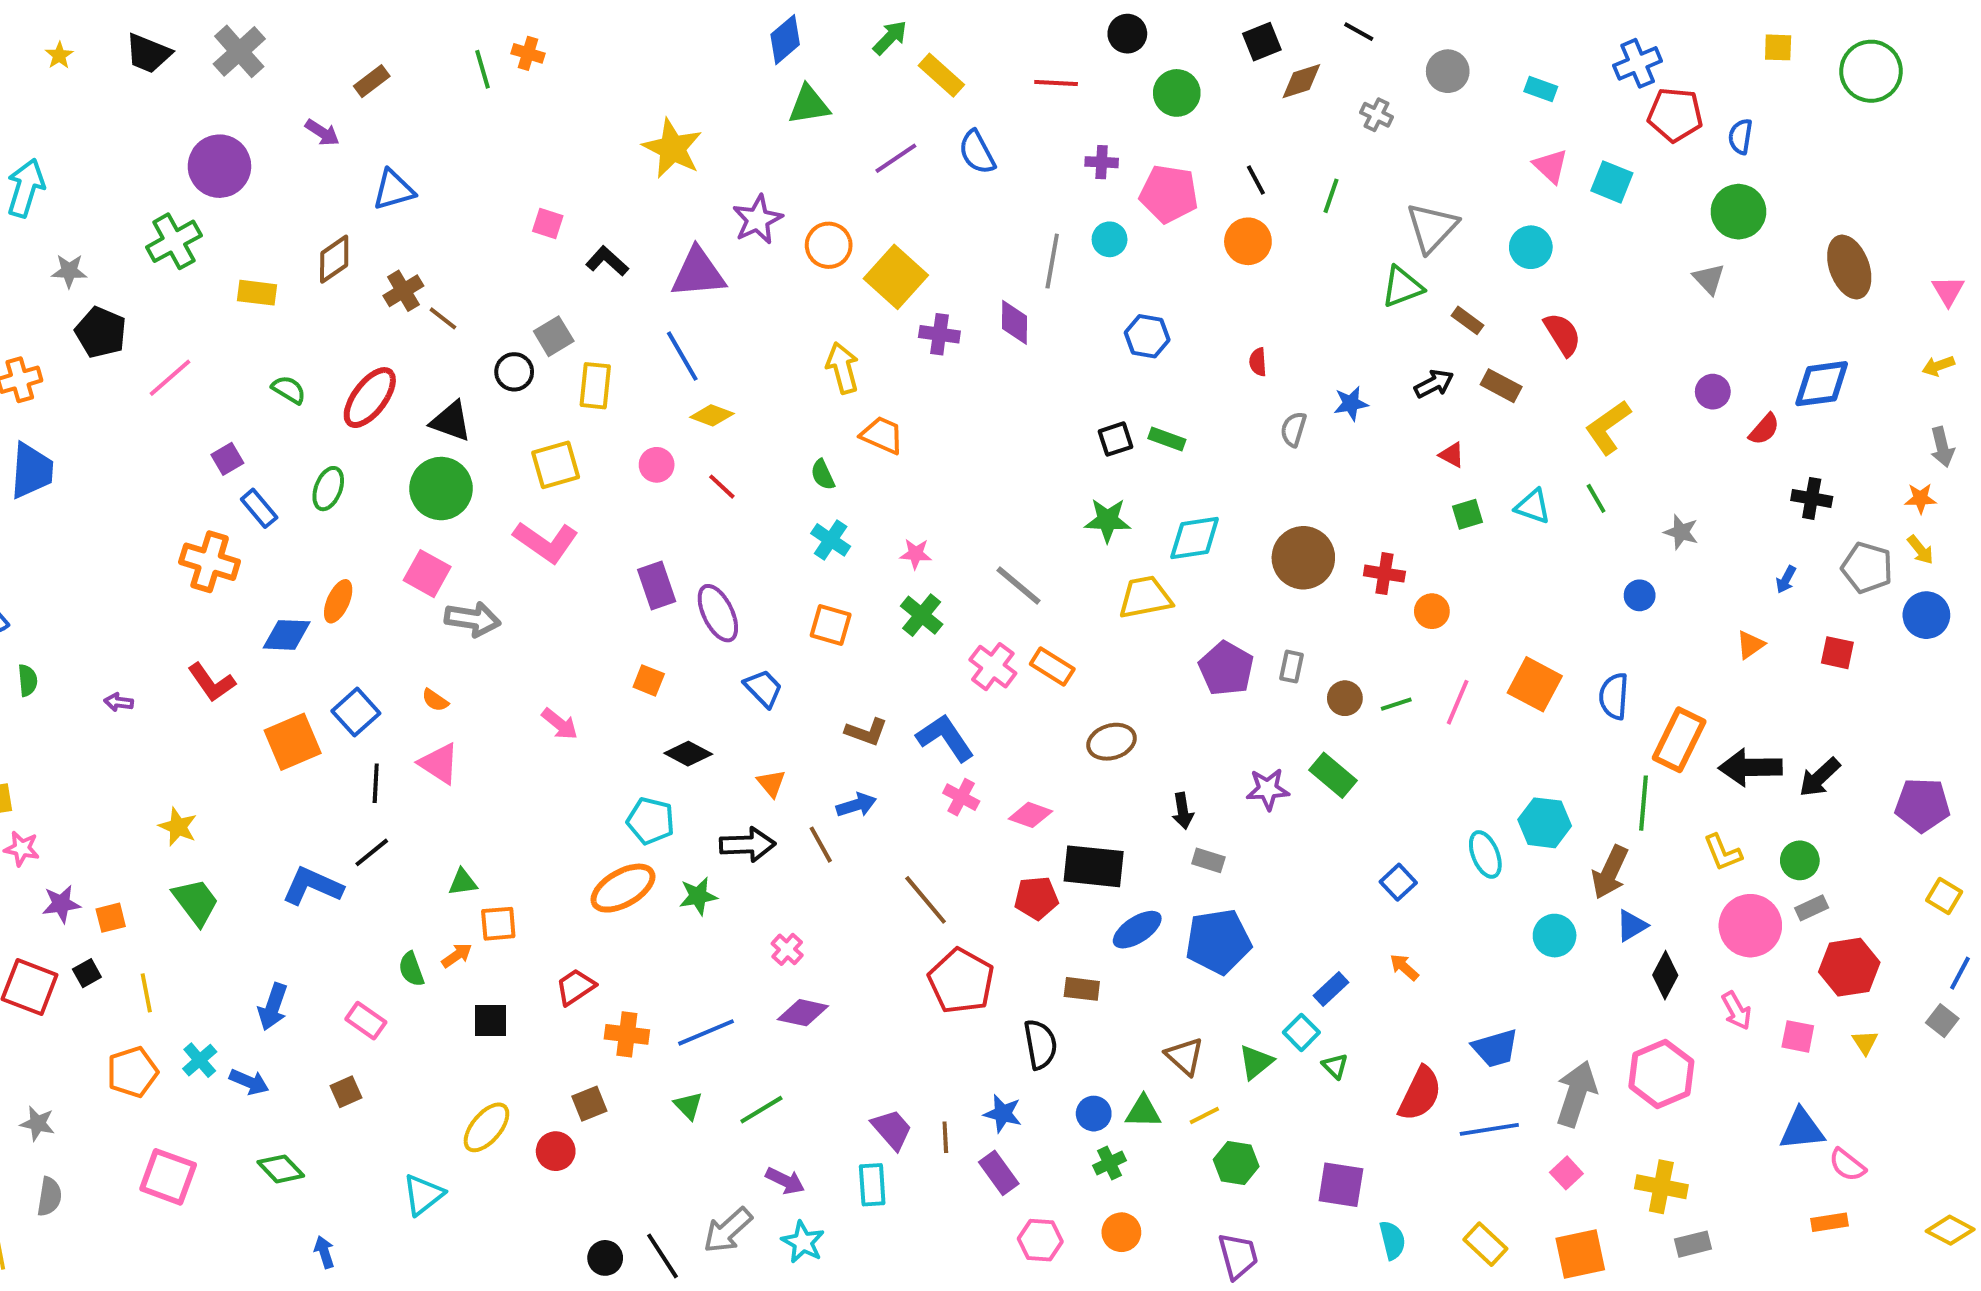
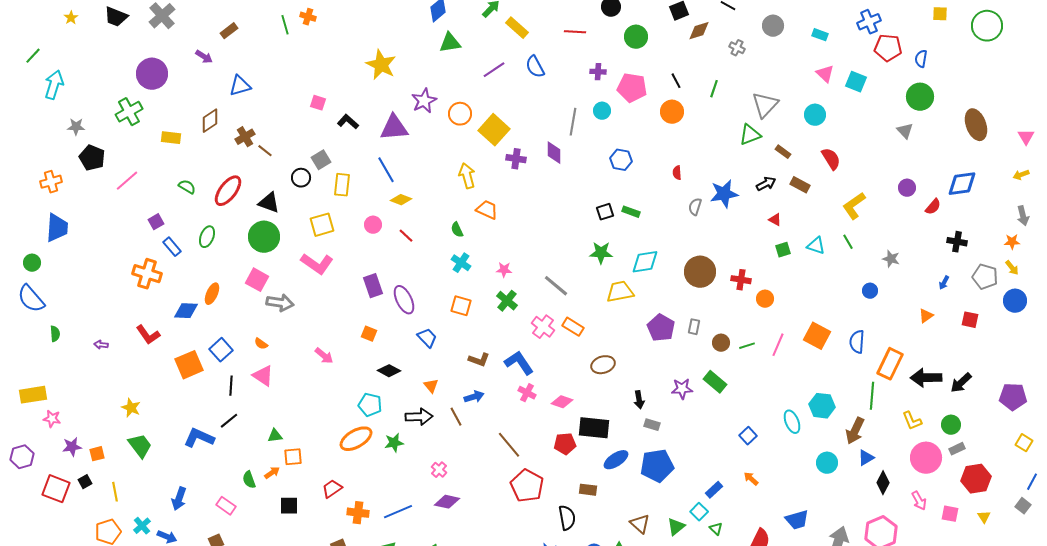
blue star: (1351, 403) -> (724, 194), size x1.6

